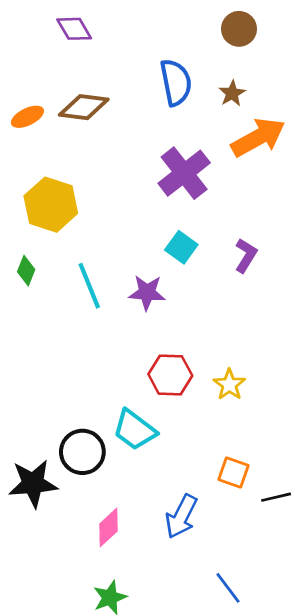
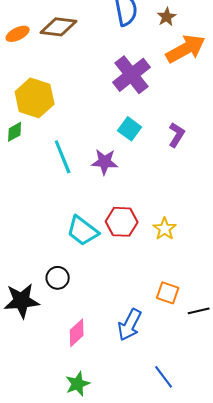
green diamond: (26, 271) -> (15, 132), moved, turned 40
cyan trapezoid: (135, 430) -> (83, 231), moved
black circle: (82, 452) -> (58, 278), size x0.7

